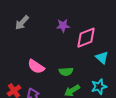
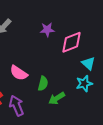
green semicircle: (66, 72) -> (43, 83), moved, turned -72
cyan star: (99, 87) -> (84, 83), moved

